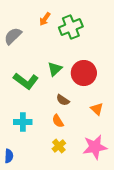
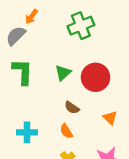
orange arrow: (45, 19) -> (31, 17), moved
green L-shape: (26, 81) -> (22, 72), moved, turned -125

